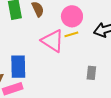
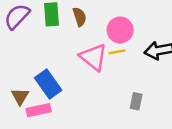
blue rectangle: (18, 67) -> (48, 84), turned -40

